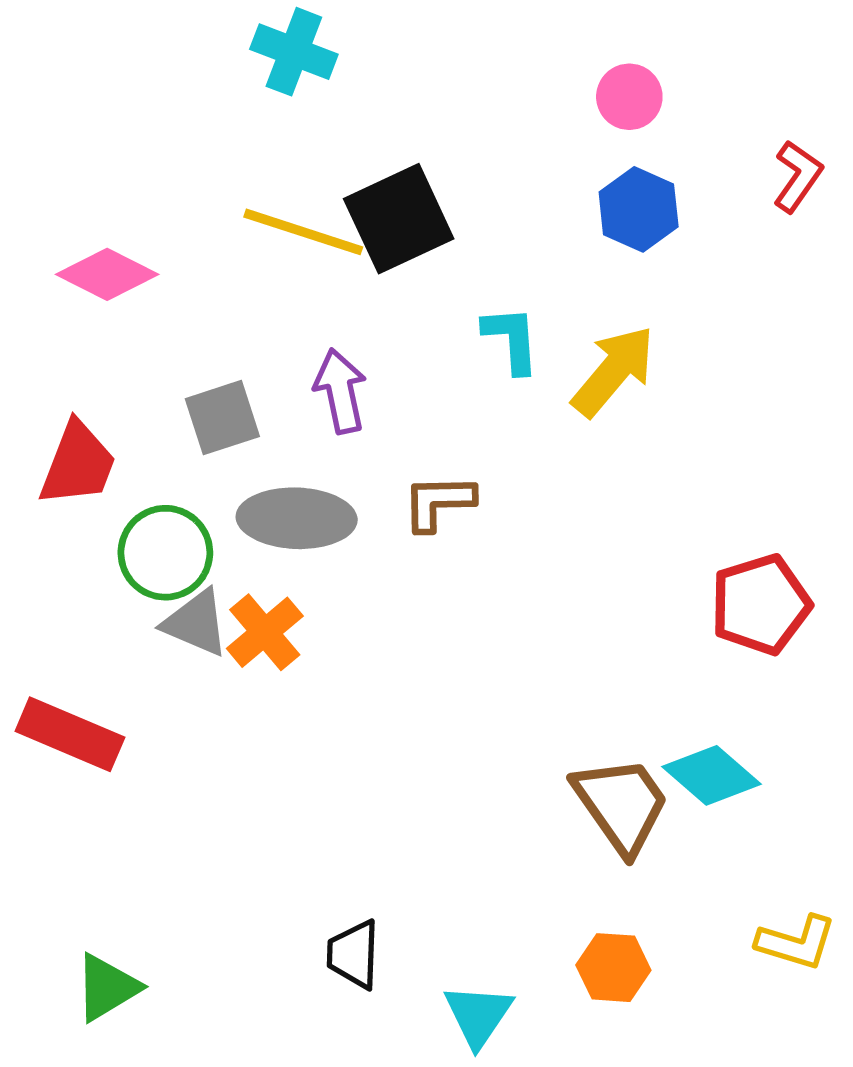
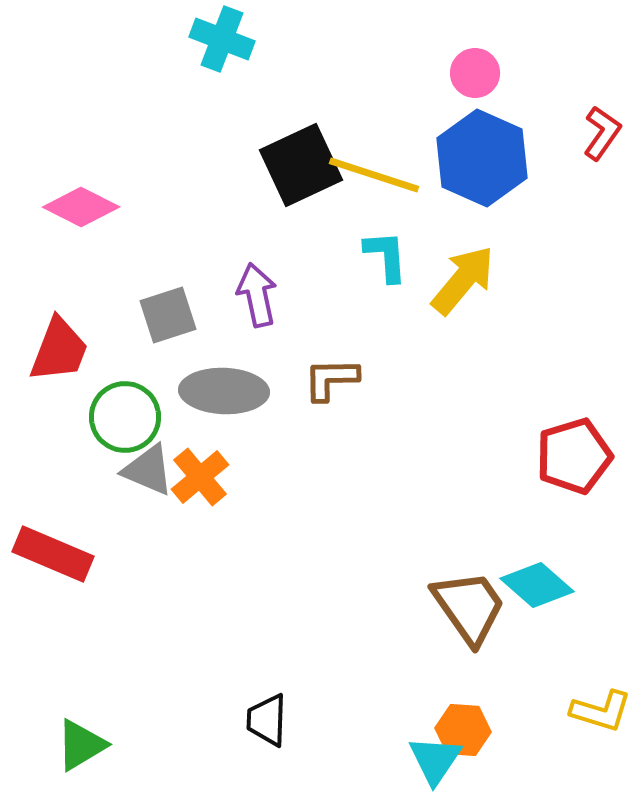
blue hexagon: (639, 209) -> (482, 158), size x1.5
yellow line: (303, 232) -> (374, 175), moved
cyan triangle: (478, 1015) -> (435, 760), moved

